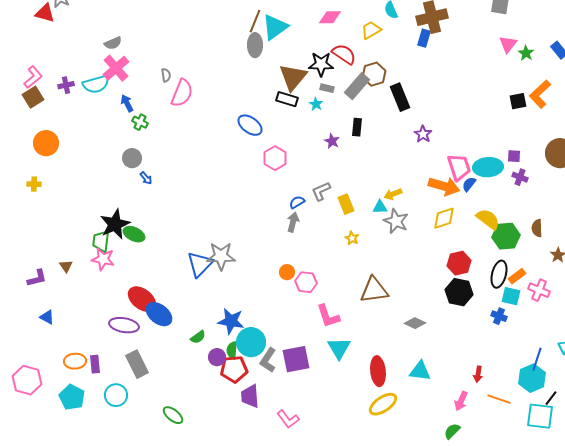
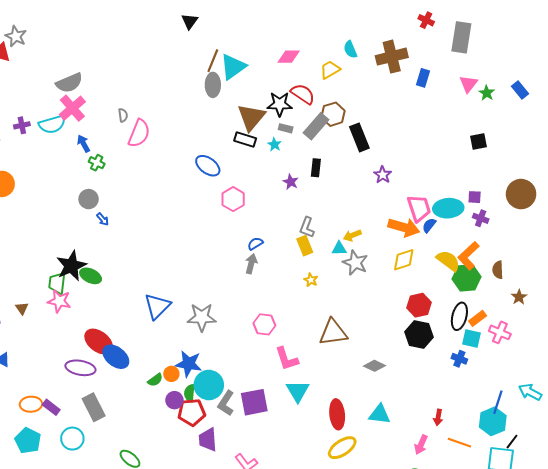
blue rectangle: (424, 38) -> (423, 78), moved
gray semicircle: (113, 43) -> (69, 83), size x1.5
orange L-shape: (540, 94) -> (468, 256), moved
gray L-shape: (321, 191) -> (307, 227), moved, turned -45
gray star: (221, 256) -> (202, 317), moved
orange circle: (287, 272) -> (171, 374), moved
purple rectangle: (95, 364) -> (51, 407), turned -48

